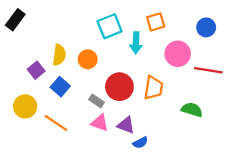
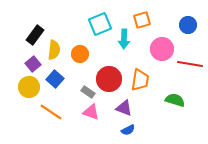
black rectangle: (15, 20) -> (35, 35), moved
yellow circle: (25, 106) -> (29, 87), moved
purple triangle: (126, 125) -> (124, 108), moved

